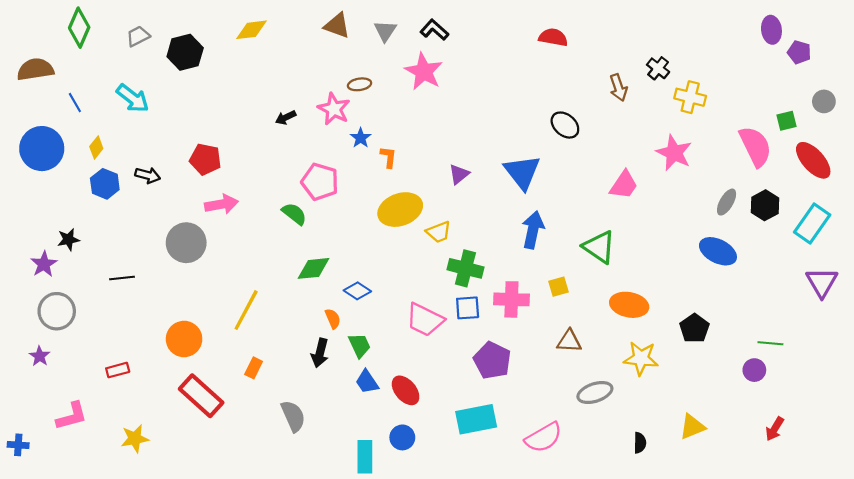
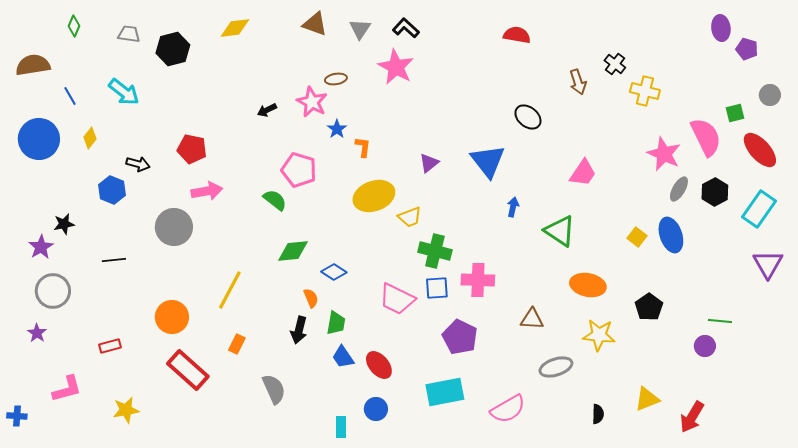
green diamond: (79, 28) -> (74, 26), size x0.6
gray trapezoid: (138, 36) -> (129, 34), turned 35
pink star: (674, 153) -> (664, 154), moved
blue hexagon: (105, 184) -> (112, 190), moved
blue arrow: (533, 230) -> (513, 207), moved, size x0.6
blue ellipse: (718, 251) -> (671, 235), turned 44
yellow square: (559, 287) -> (637, 237), moved, turned -36
green trapezoid: (360, 345) -> (336, 323), turned 35
red arrow: (775, 429) -> (692, 417), moved, size x1.4
cyan rectangle: (365, 457) -> (341, 427), size x0.7

